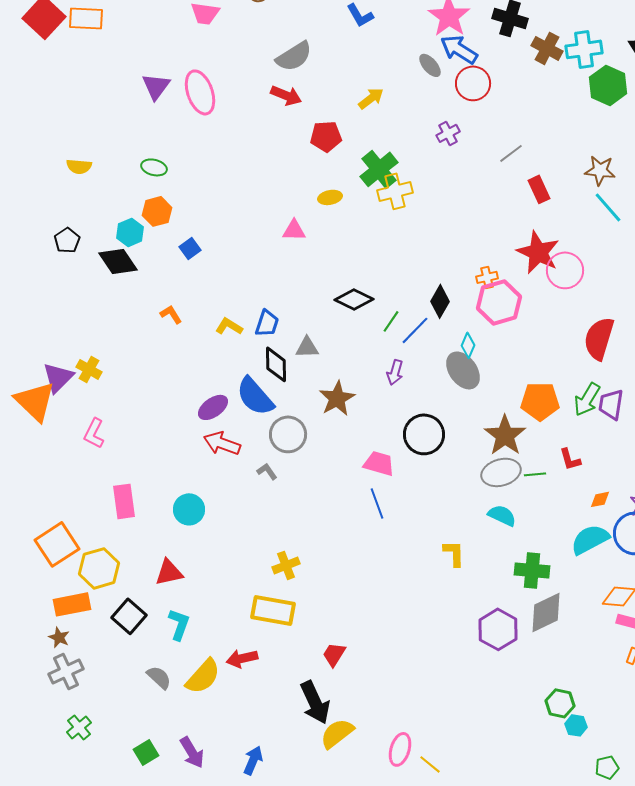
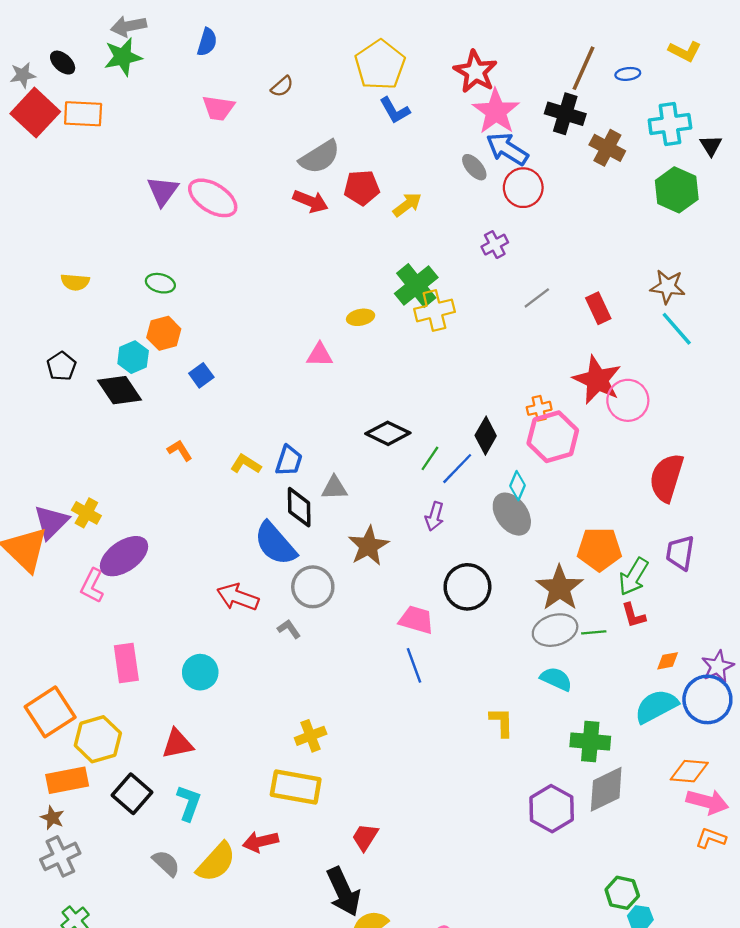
cyan cross: (584, 49) -> (670, 124), moved
pink ellipse: (200, 92) -> (213, 198), turned -39
red pentagon: (326, 136) -> (362, 188), moved
gray line: (511, 153) -> (537, 298), moved
green arrow: (587, 399) -> (634, 577), moved
purple ellipse: (213, 407) -> (124, 556), moved, size x1.4

